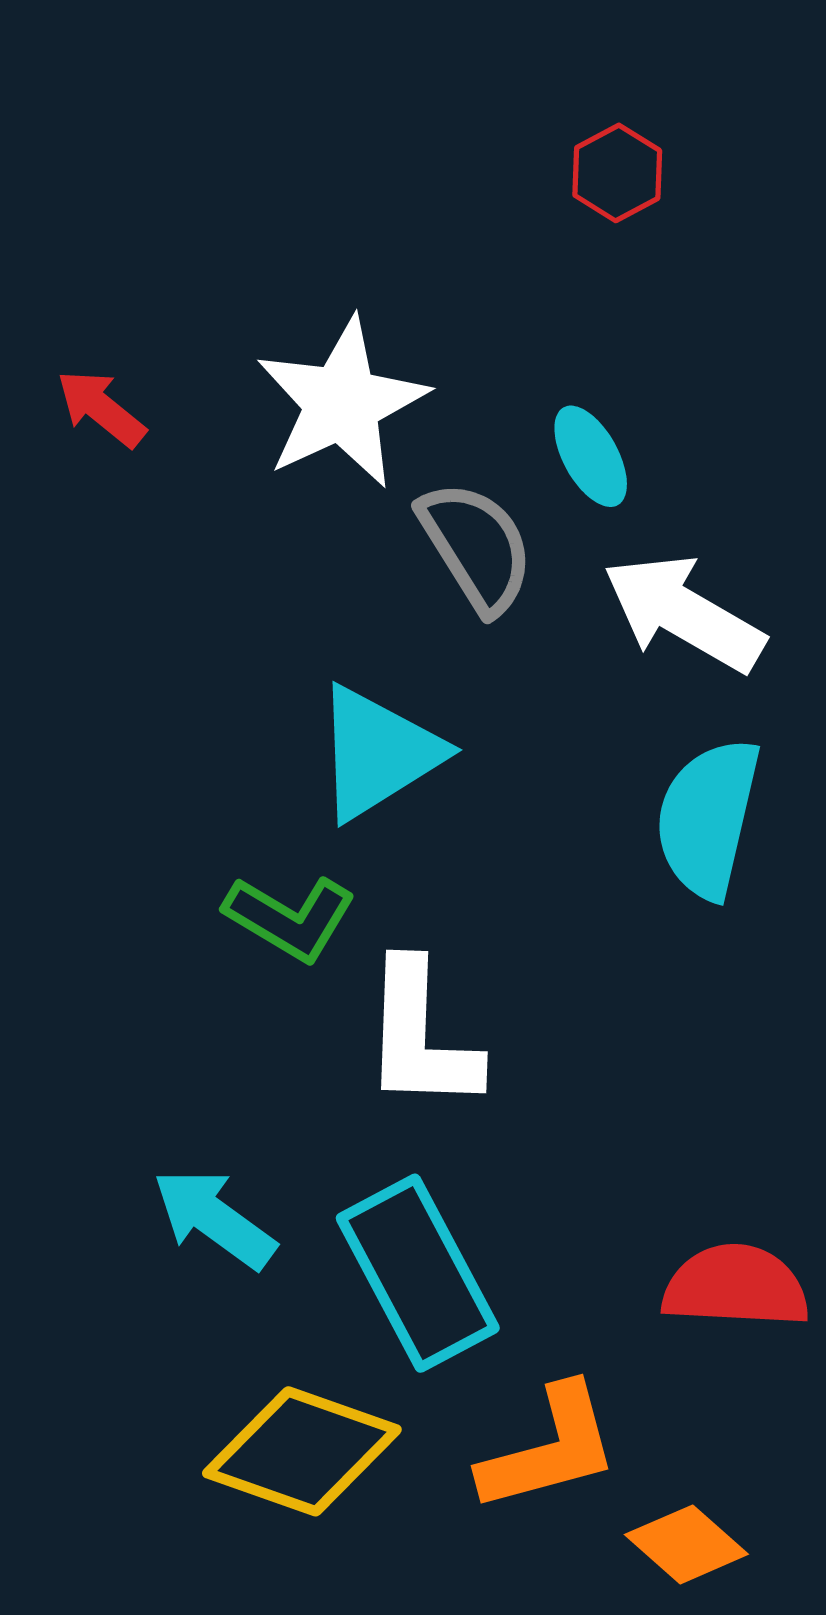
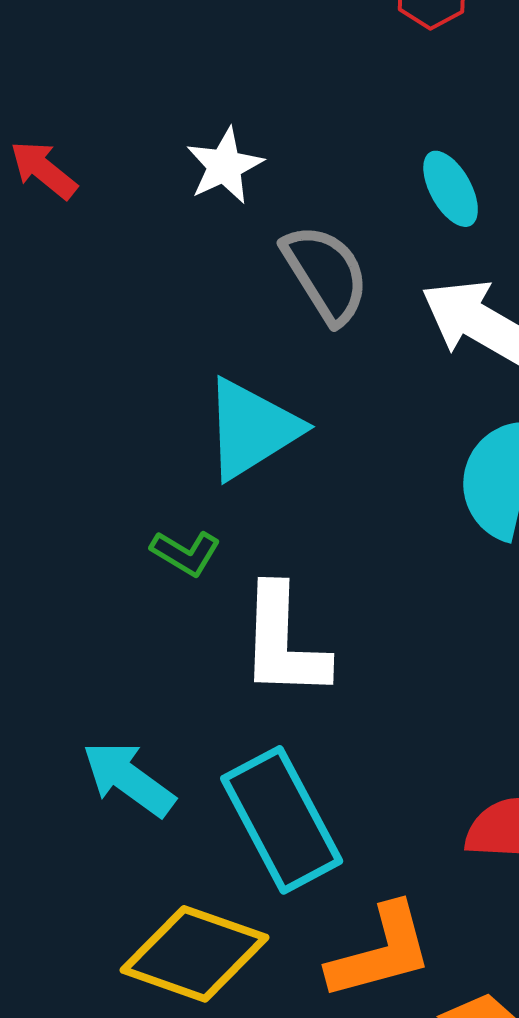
white star: (342, 403) -> (225, 166), size x0.6
cyan ellipse: (591, 456) -> (451, 189), moved
green L-shape: (290, 918) -> (186, 553), size x0.7

